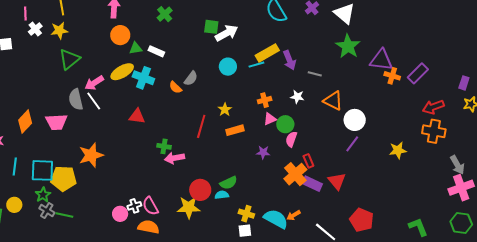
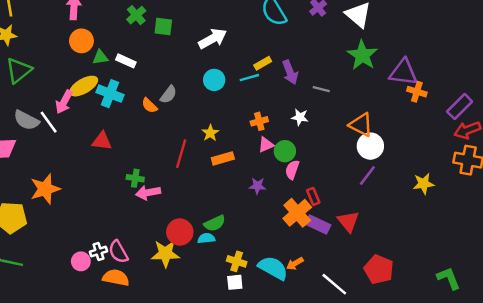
green square: (211, 27) -> (163, 26), moved
yellow rectangle: (267, 53) -> (263, 63), size x0.6
purple rectangle: (418, 73) -> (460, 107), moved
pink arrow: (94, 83) -> (64, 102), moved, turned -30
gray semicircle: (76, 99) -> (26, 120), turned -50
orange triangle: (333, 101) -> (361, 125), moved

